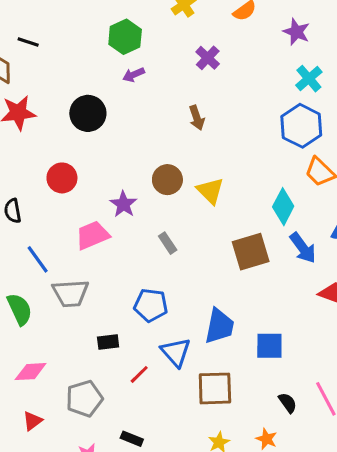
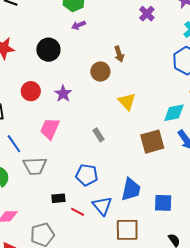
purple cross: (208, 58) -> (147, 14), moved
brown circle: (167, 180) -> (100, 72), moved
purple star: (123, 204) -> (63, 94), moved
cyan diamond: (283, 207) -> (174, 113), turned 50
pink trapezoid: (93, 235) -> (50, 129), turned -45
red line: (139, 374) -> (78, 212), moved, turned 72

